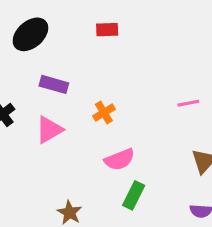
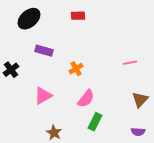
pink triangle: (49, 130) -> (43, 96), moved
pink semicircle: (120, 159) -> (86, 99), turned -30

